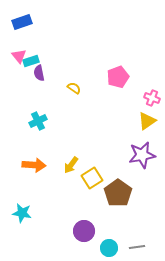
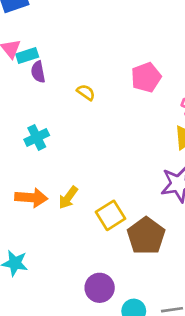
yellow arrow: (71, 165) -> (68, 198), moved

